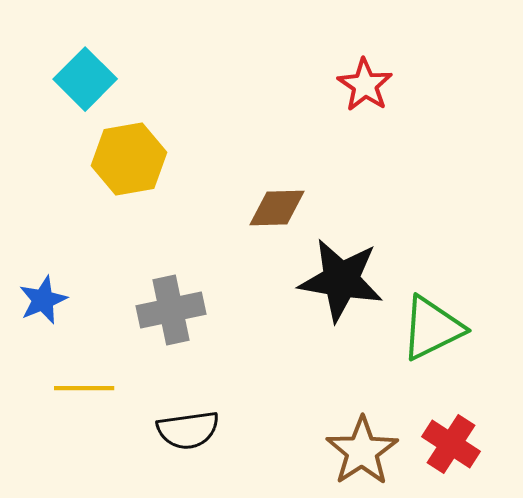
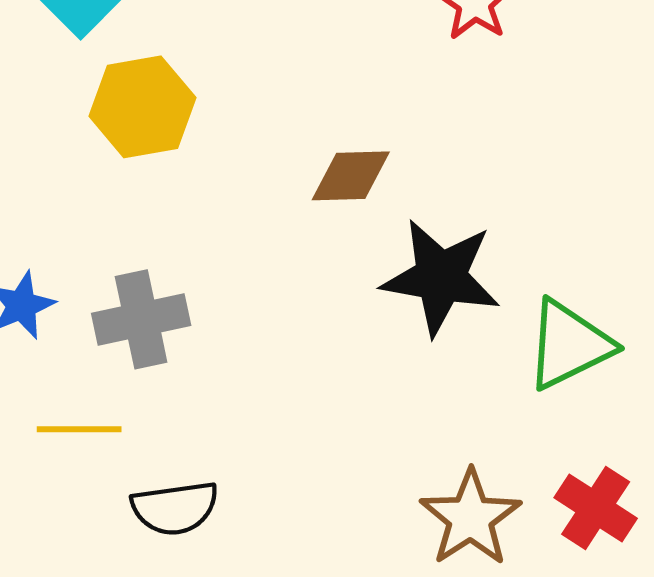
gray cross: (171, 310) -> (141, 319), moved
black semicircle: (188, 430) -> (175, 508), moved

